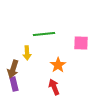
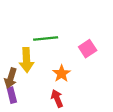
pink square: (81, 43) -> (88, 49), turned -35
yellow arrow: (27, 53) -> (26, 60), size x1.5

